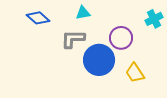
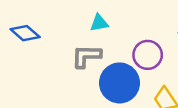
blue diamond: (38, 18) -> (25, 33), moved

